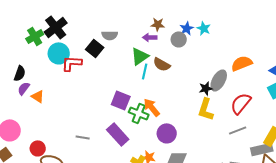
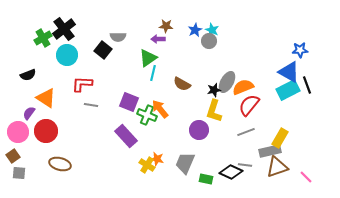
gray circle: (179, 39) -> (209, 41), moved
red L-shape: (72, 63) -> (82, 84), moved
orange semicircle: (242, 63) -> (243, 87), moved
brown semicircle: (162, 64) -> (182, 84), moved
black semicircle: (20, 73) -> (28, 75), turned 49
purple semicircle: (24, 88) -> (29, 113), moved
orange triangle: (38, 96) -> (46, 98), size x1.5
purple circle: (167, 133) -> (199, 130), moved
gray line: (83, 137) -> (91, 105), moved
red circle: (38, 148) -> (46, 131), moved, size x1.5

